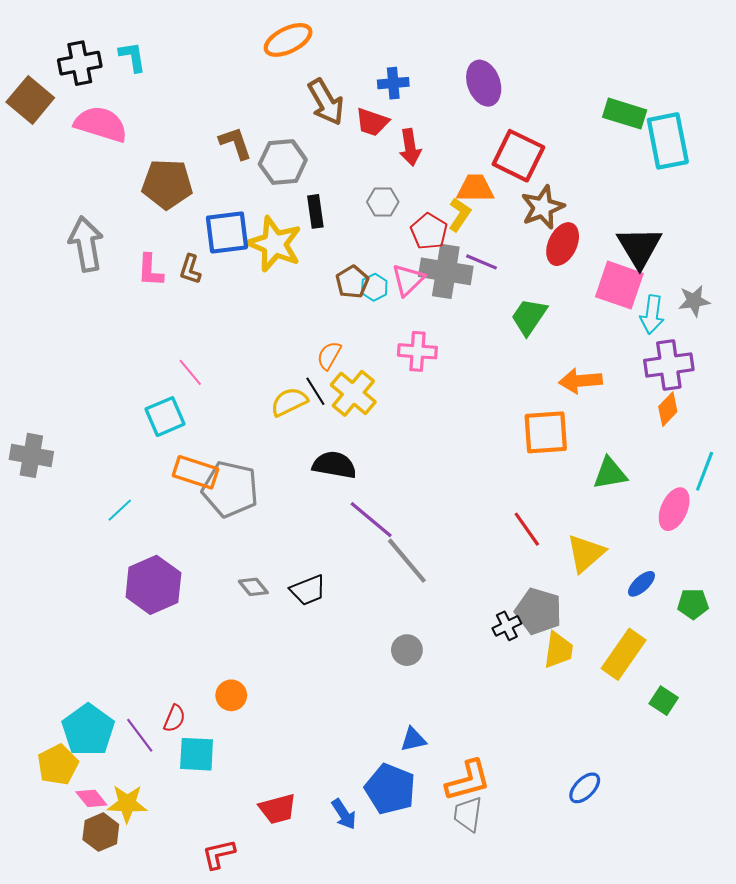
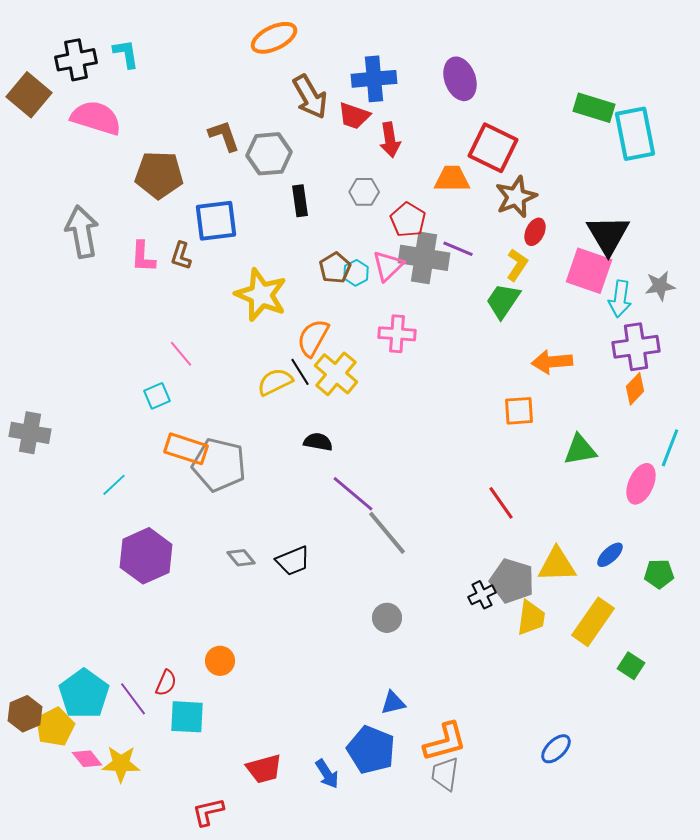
blue cross: (393, 83) -> (374, 79), size x1.5
yellow L-shape: (460, 215) -> (517, 265), moved
yellow star: (274, 244) -> (261, 295), moved
red ellipse: (563, 244) -> (535, 232), size x0.7
orange semicircle: (329, 356) -> (313, 338), size x1.4
cyan square: (165, 417) -> (157, 396), size x0.7
orange square: (546, 432) -> (519, 411), size x0.7
black semicircle: (334, 465) -> (318, 442), size x0.7
yellow triangle: (586, 553) -> (557, 565), moved, turned 39
brown hexagon: (101, 832) -> (25, 714), moved

